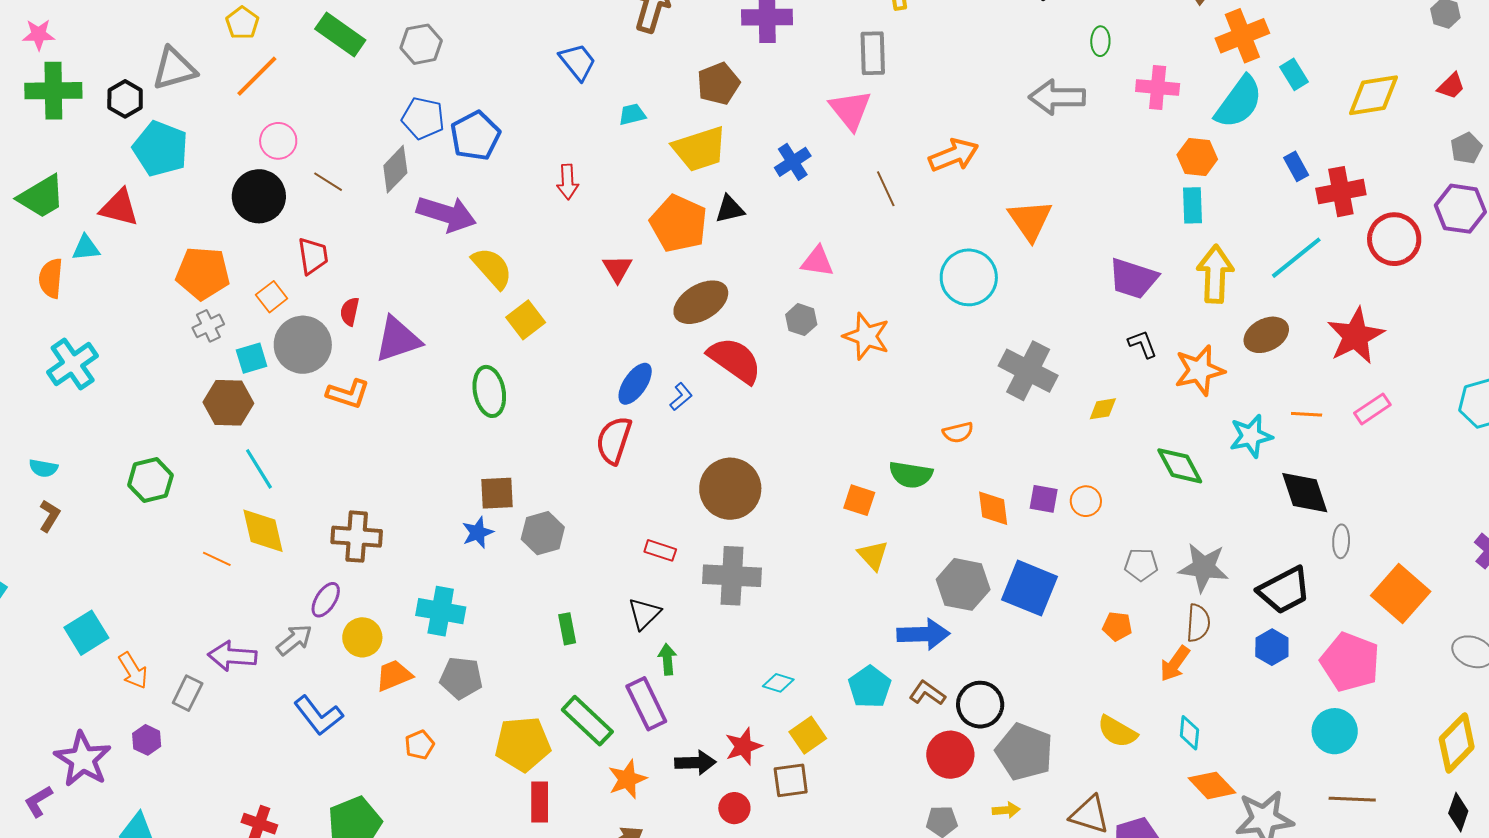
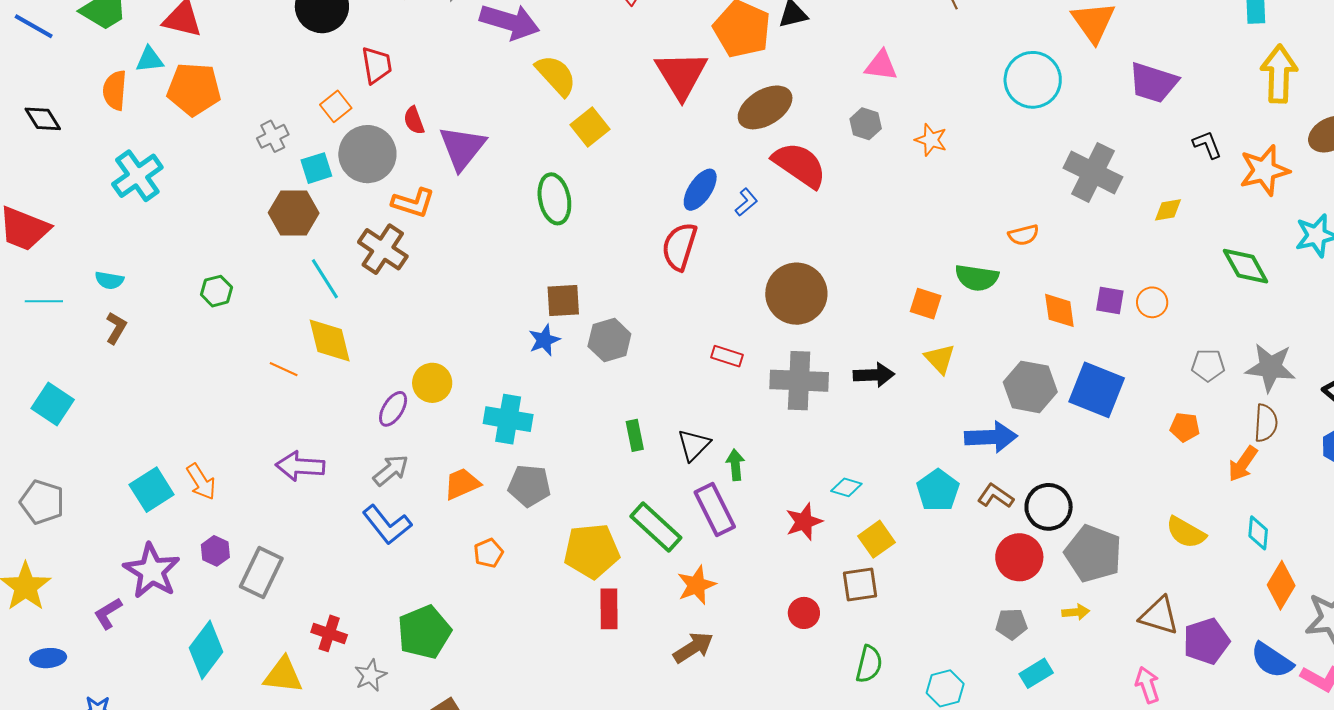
red triangle: (617, 269) -> (681, 75), size x1.8
orange pentagon: (203, 273) -> (194, 89), moved
purple trapezoid: (1133, 279) -> (1153, 83), moved
red semicircle: (350, 312) -> (414, 120), turned -32
orange star: (866, 336) -> (931, 140), size x0.7
purple triangle: (398, 339) -> (462, 148), turned -32
green hexagon: (150, 480) -> (216, 291), size x0.7
brown cross: (357, 537) -> (383, 249), moved, turned 30
black triangle: (644, 614) -> (694, 445), moved
cyan square: (86, 633) -> (152, 490), moved
yellow circle: (362, 637) -> (432, 383), moved
gray arrow: (294, 640) -> (391, 470), moved
gray rectangle: (188, 693) -> (261, 572), moved, size x1.4
red star: (743, 746) -> (804, 522), moved
black arrow: (695, 763) -> (874, 375), moved
orange diamond: (1212, 785) -> (1281, 585), turned 75

